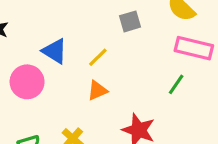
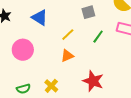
blue triangle: (55, 51) -> (40, 17), moved
green line: (176, 84) -> (98, 37), moved

